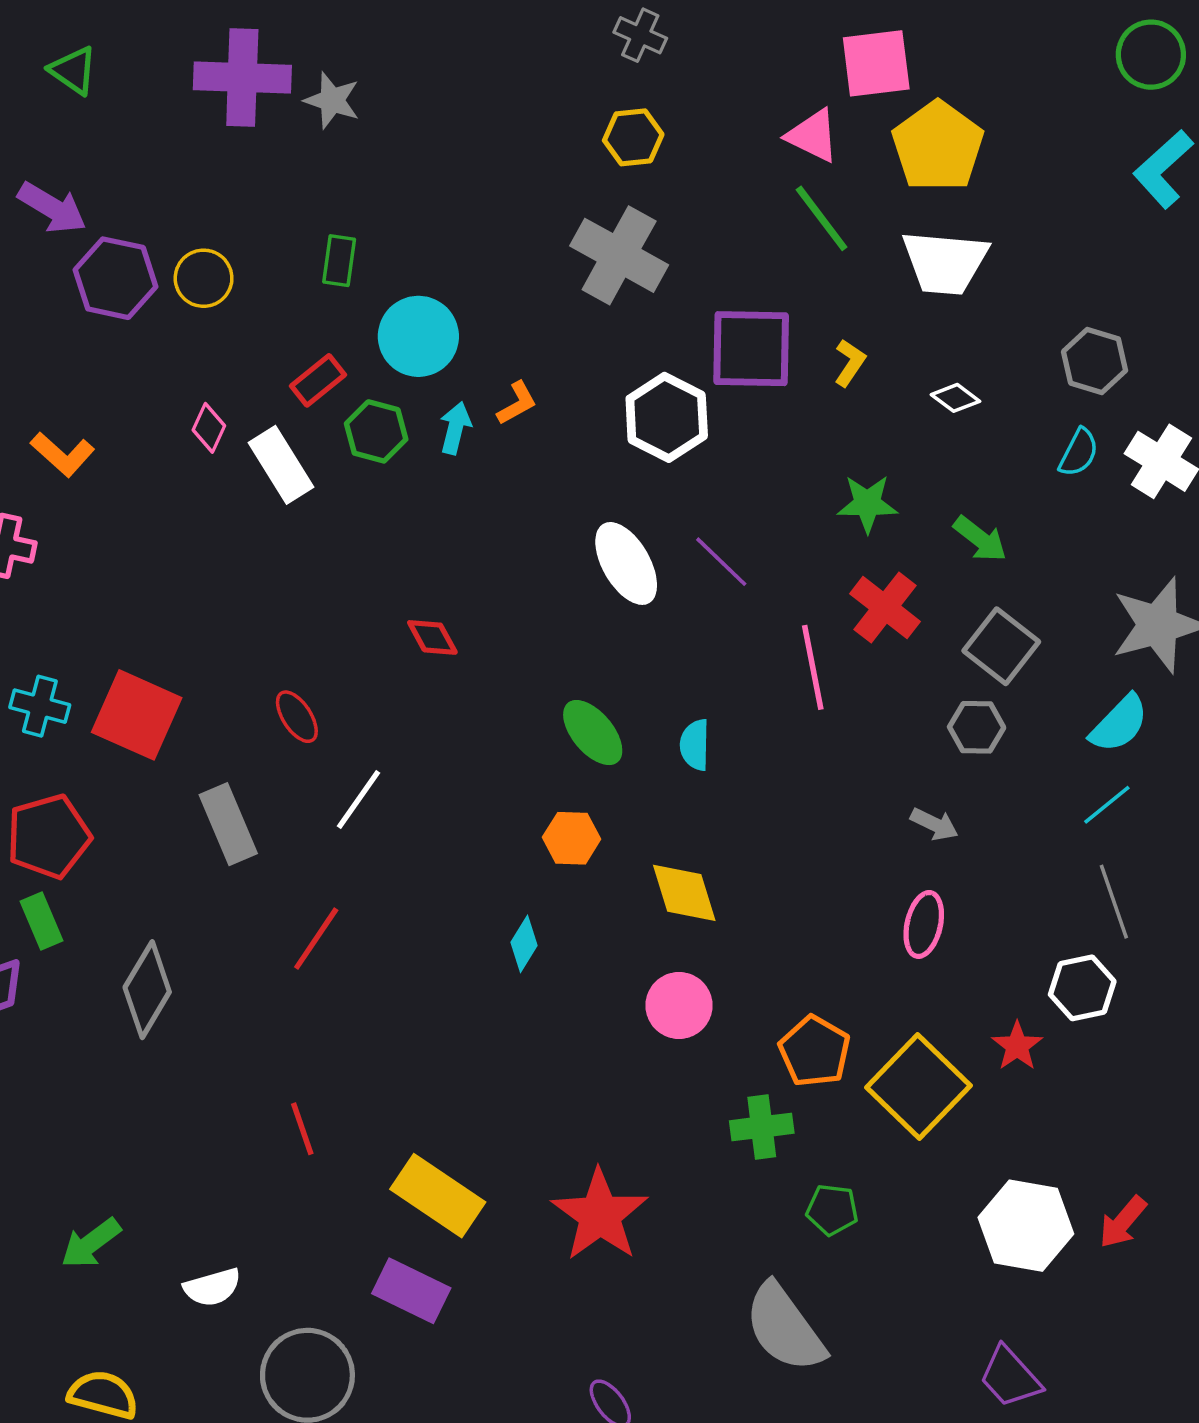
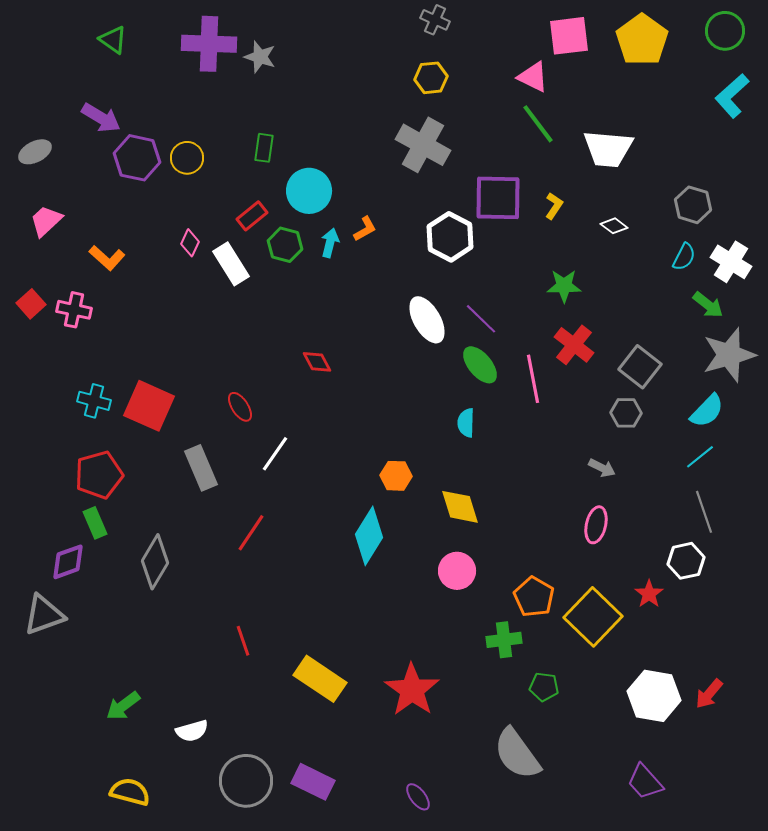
yellow pentagon: (938, 146) -> (642, 40), moved
green arrow: (980, 539) -> (708, 305), moved
green ellipse: (593, 733) -> (480, 365), moved
cyan diamond: (524, 944) -> (369, 536), size x1.8
purple rectangle: (411, 1291) -> (313, 782), moved

